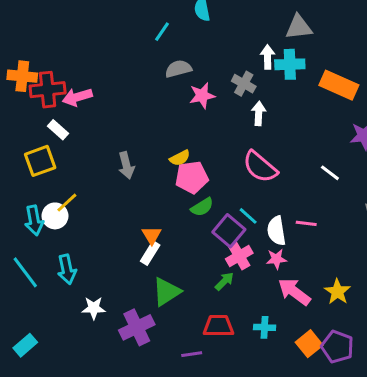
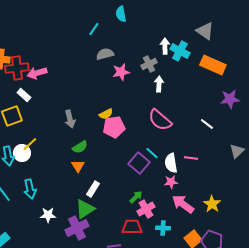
gray triangle: (299, 27) -> (205, 31), moved, turned 42
cyan cross: (290, 64) -> (180, 51), turned 30
gray cross: (244, 84) -> (149, 64), turned 35
green semicircle: (202, 207) -> (80, 147), moved
orange triangle: (152, 235) -> (78, 166), moved
white rectangle: (150, 253) -> (93, 189), moved
pink cross: (239, 256) -> (146, 209), moved
green triangle: (166, 292) -> (85, 209), moved

